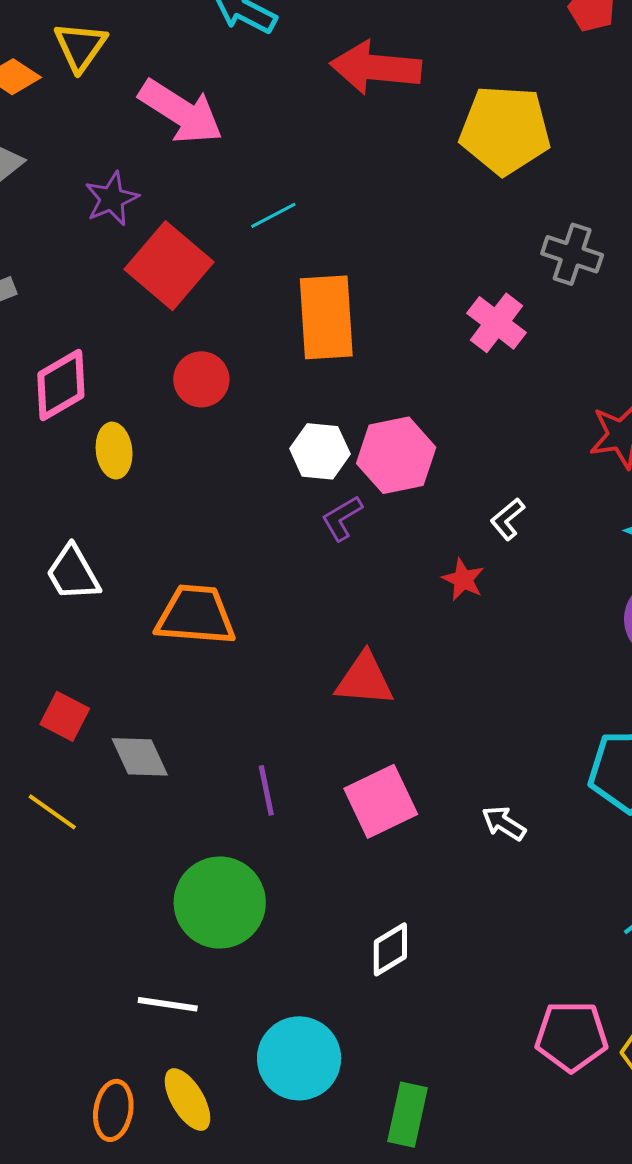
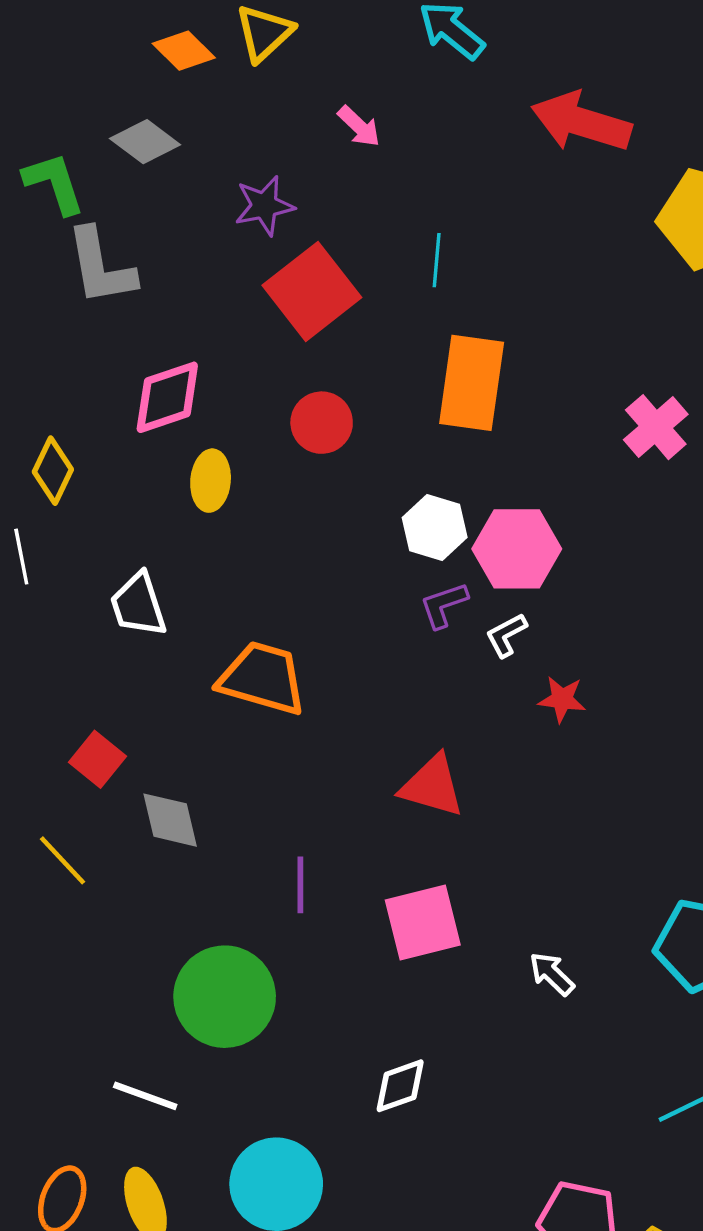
pink arrow: (181, 112) -> (359, 126), size x0.5
cyan line: (273, 215) -> (437, 260), turned -69
white L-shape: (508, 519) -> (506, 635), moved
red star: (463, 580) -> (562, 699), turned -30

